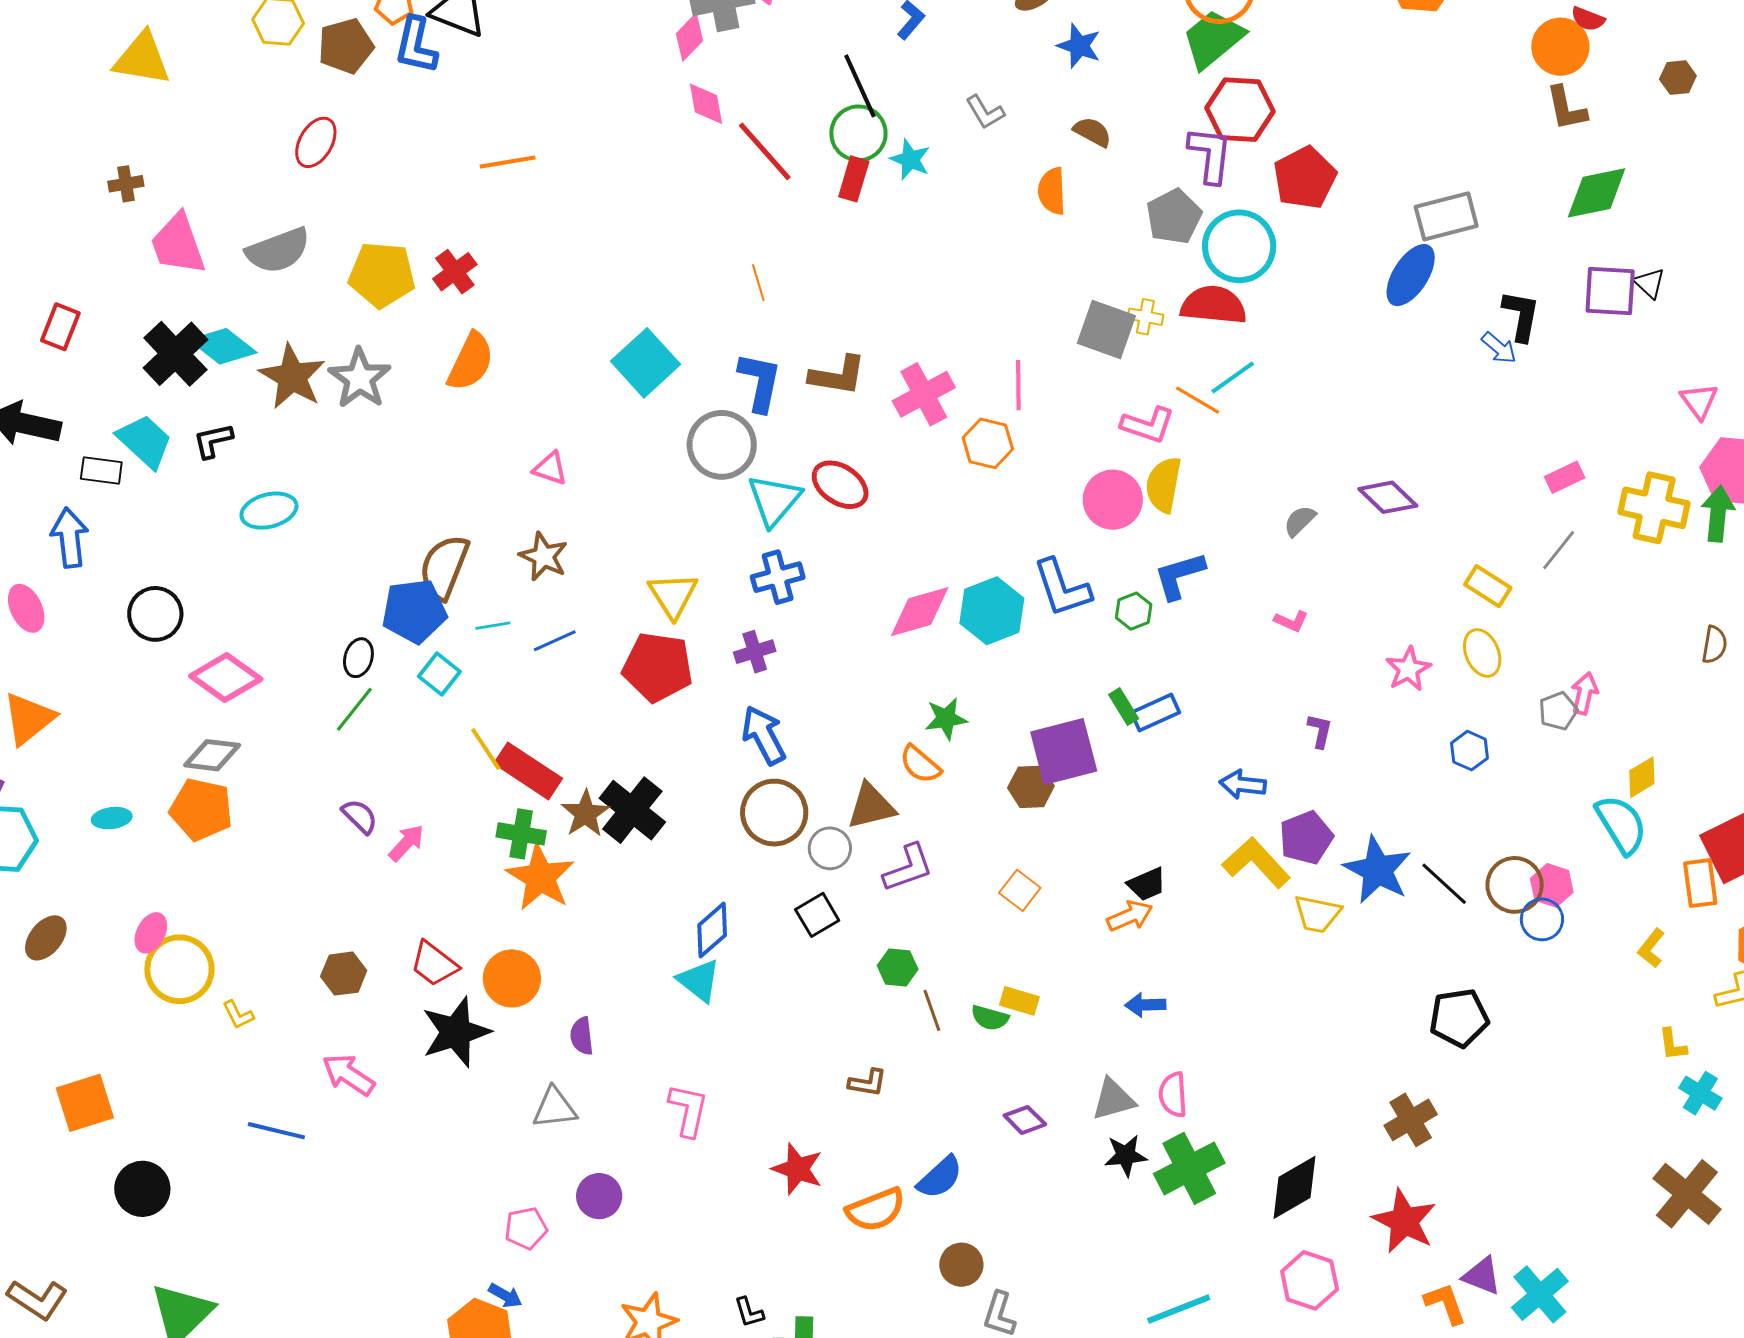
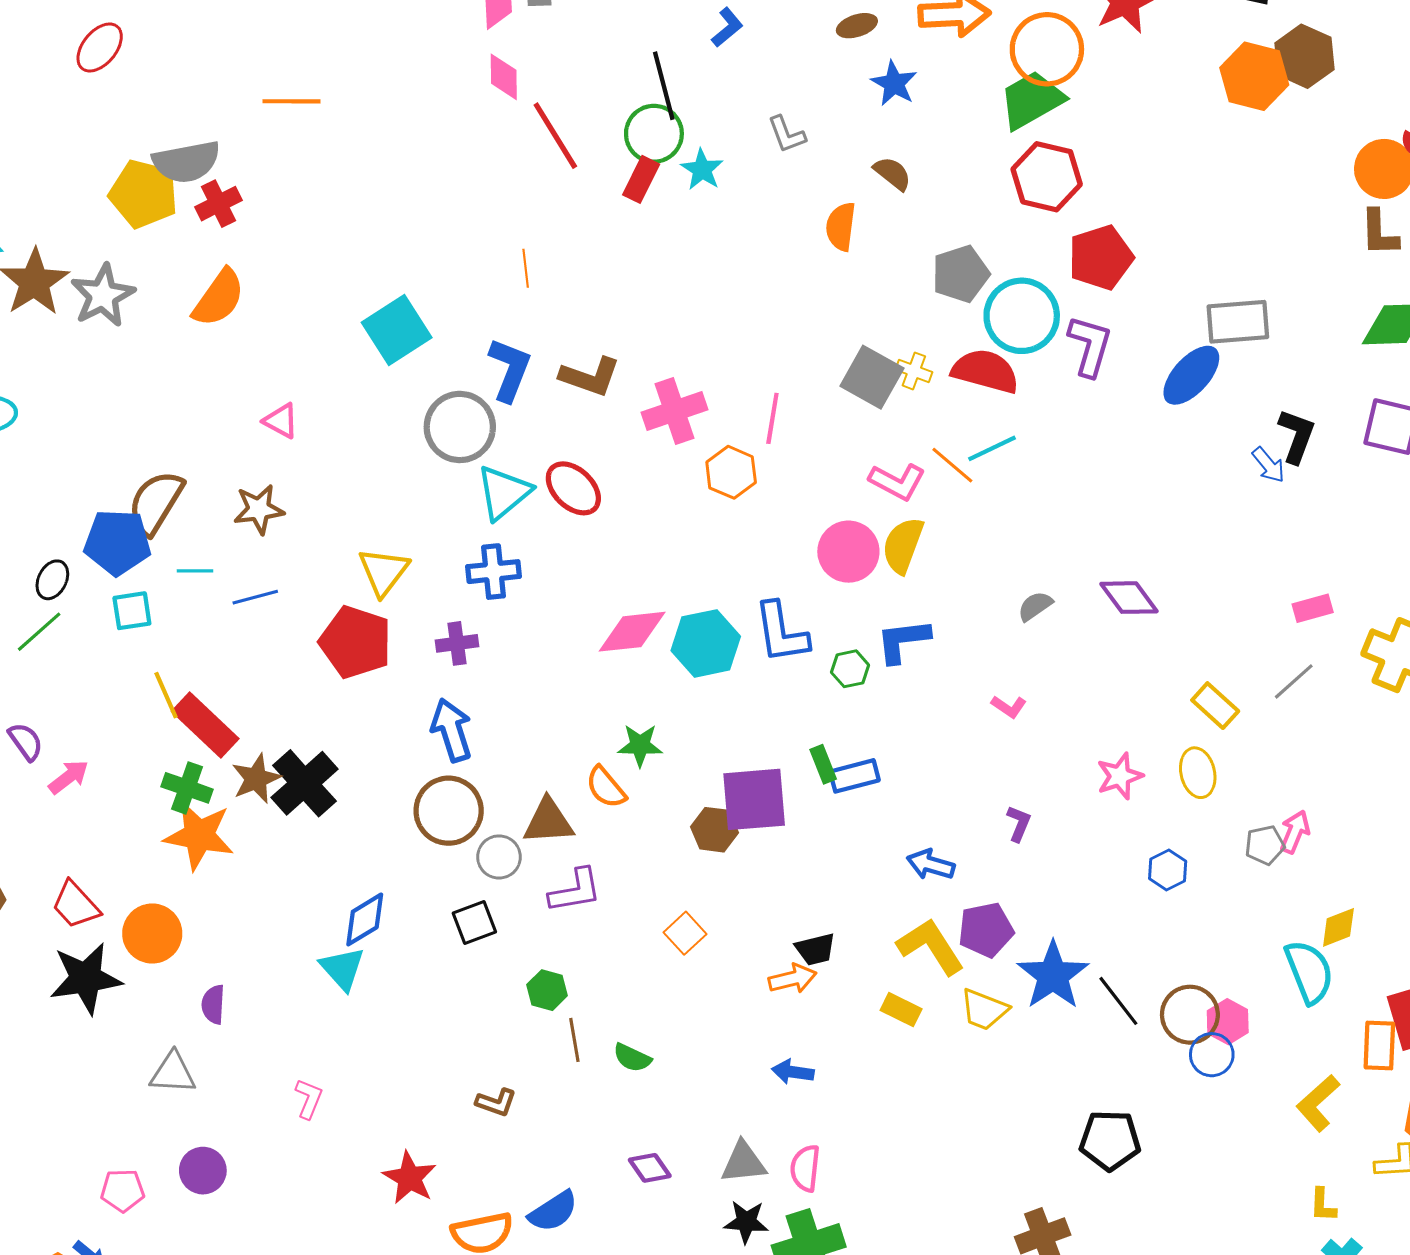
purple L-shape: (1210, 155) -> (1090, 346), moved
gray semicircle: (278, 251) -> (186, 162), moved
brown star: (544, 556) -> (259, 509), turned 30
cyan square: (439, 674) -> (132, 611), turned 33
orange star: (540, 877) -> (199, 835), turned -30
yellow L-shape: (1651, 948) -> (1318, 1103), size x1.4
yellow rectangle: (1019, 1001) -> (901, 1010), moved
pink L-shape: (688, 1110) -> (309, 1099), size x0.7

